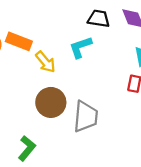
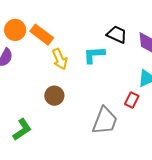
brown circle: (51, 102) -> (54, 96), size x0.7
gray trapezoid: (86, 117) -> (105, 121), moved

